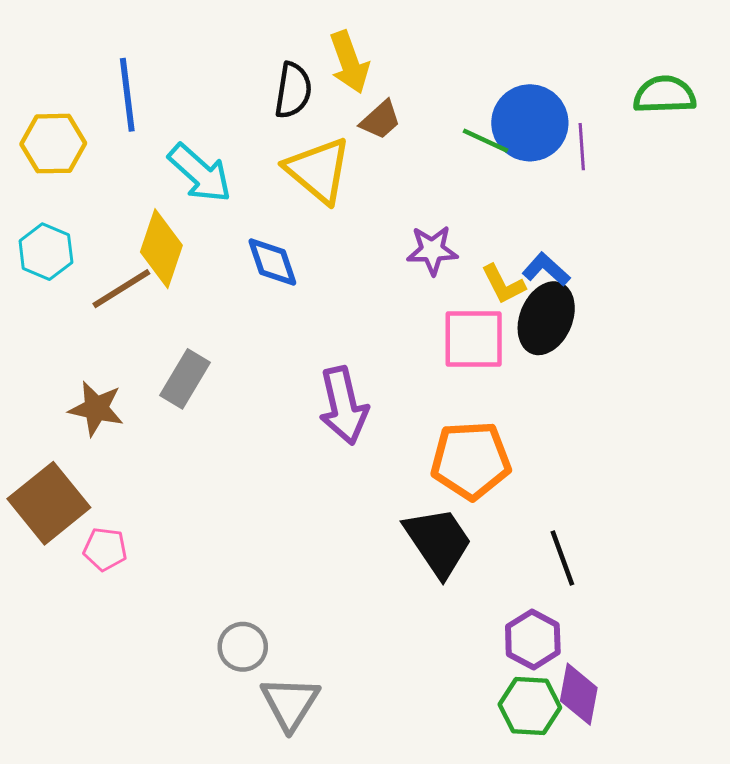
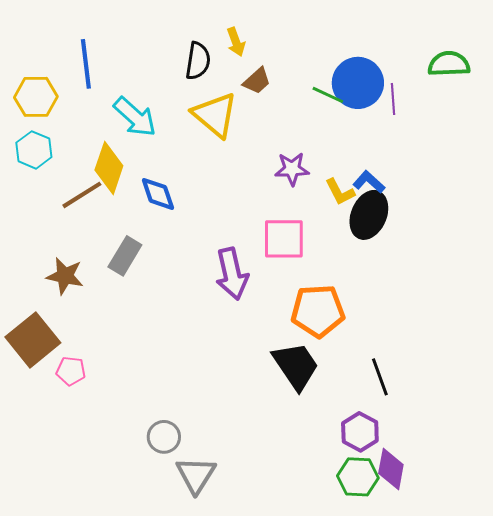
yellow arrow: (349, 62) -> (236, 42), size x0.7
cyan hexagon: (46, 252) -> (34, 150), moved
blue diamond: (272, 262) -> (158, 194), moved
pink square: (474, 339) -> (284, 239), moved

